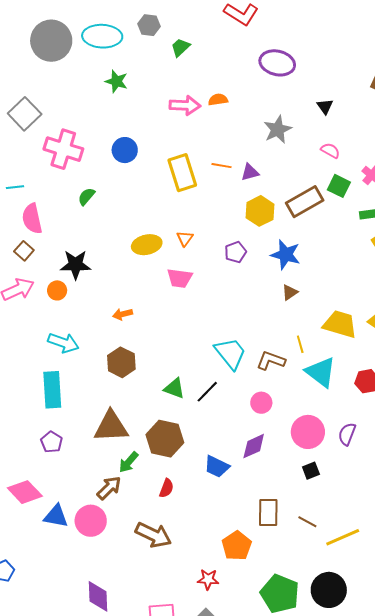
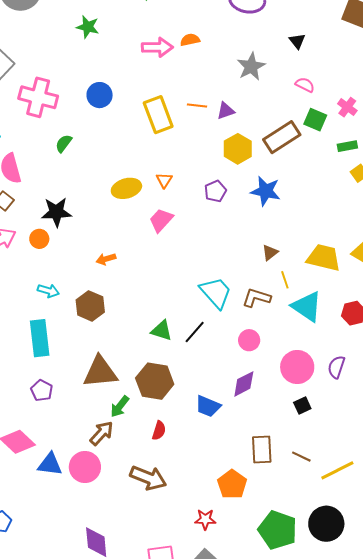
pink trapezoid: (180, 278) -> (161, 220), turned 128
brown triangle: (290, 292) -> (270, 253), moved
cyan arrow: (63, 343) -> (48, 291), size x0.7
brown hexagon: (121, 362) -> (90, 306), moved

